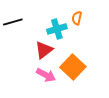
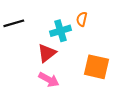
orange square: (73, 67) -> (97, 67), moved, turned -30

